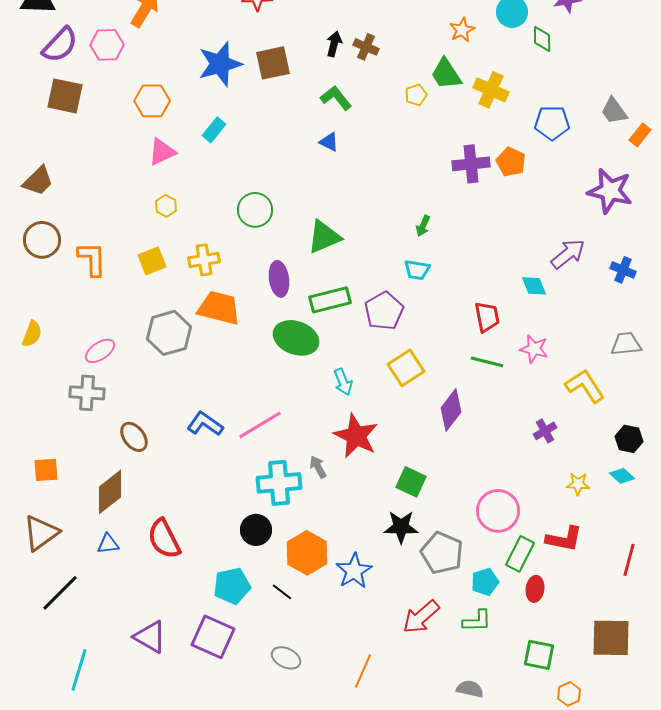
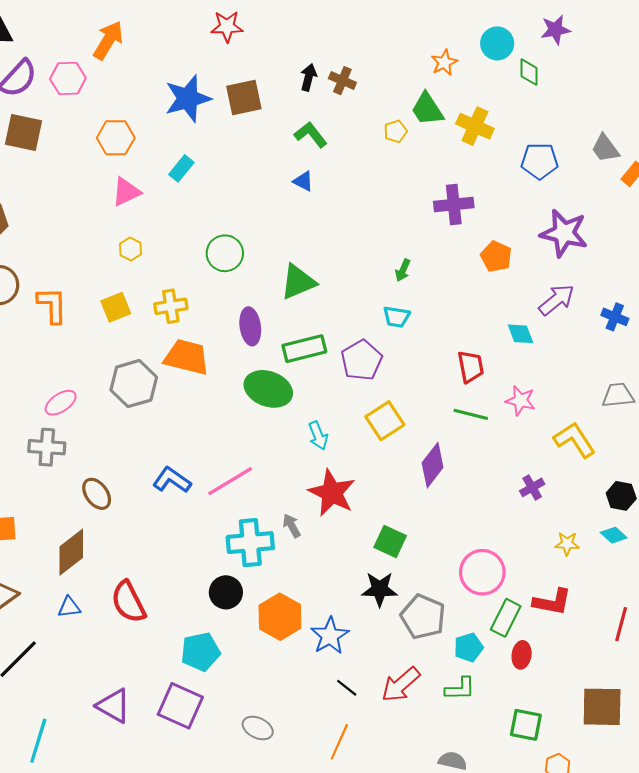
orange pentagon: (511, 162) -> (496, 256), moved
purple star: (610, 191) -> (564, 233), moved
black line: (282, 592) -> (347, 688), moved

